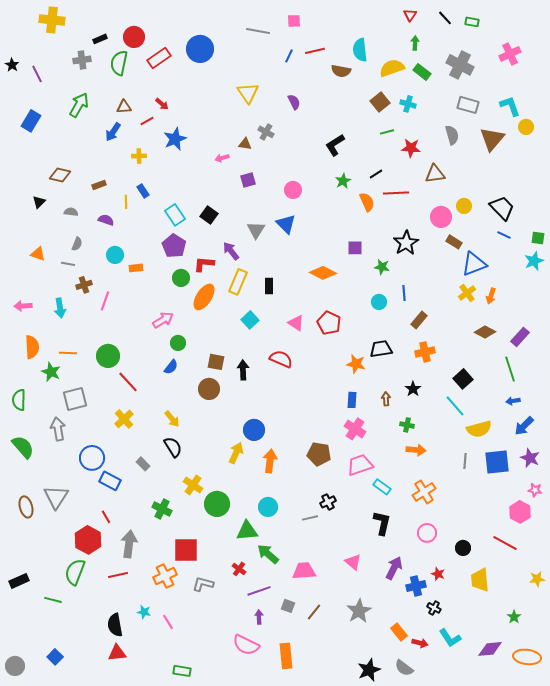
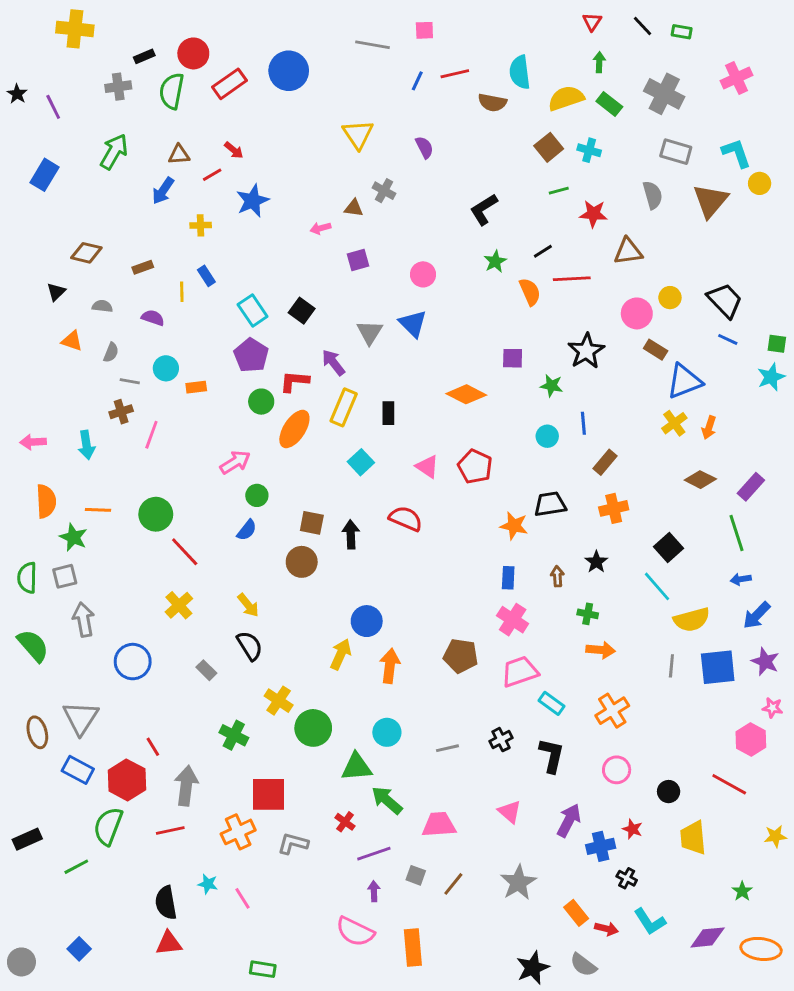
orange triangle: (38, 254) -> (72, 341), moved
gray line: (68, 264) -> (130, 381), moved
gray square: (75, 399) -> (65, 576), moved, size x0.7
blue rectangle: (110, 481) -> (78, 770), moved
black cross: (328, 502) -> (501, 740), moved
green line: (53, 600) -> (76, 867), turned -42

